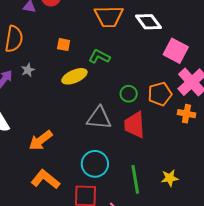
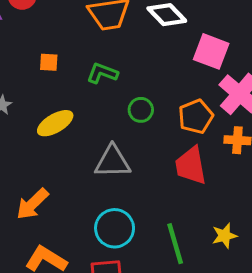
yellow ellipse: (74, 76) -> (55, 123), moved
green circle: (129, 94) -> (141, 110), moved
red trapezoid: (134, 125) -> (191, 166), moved

